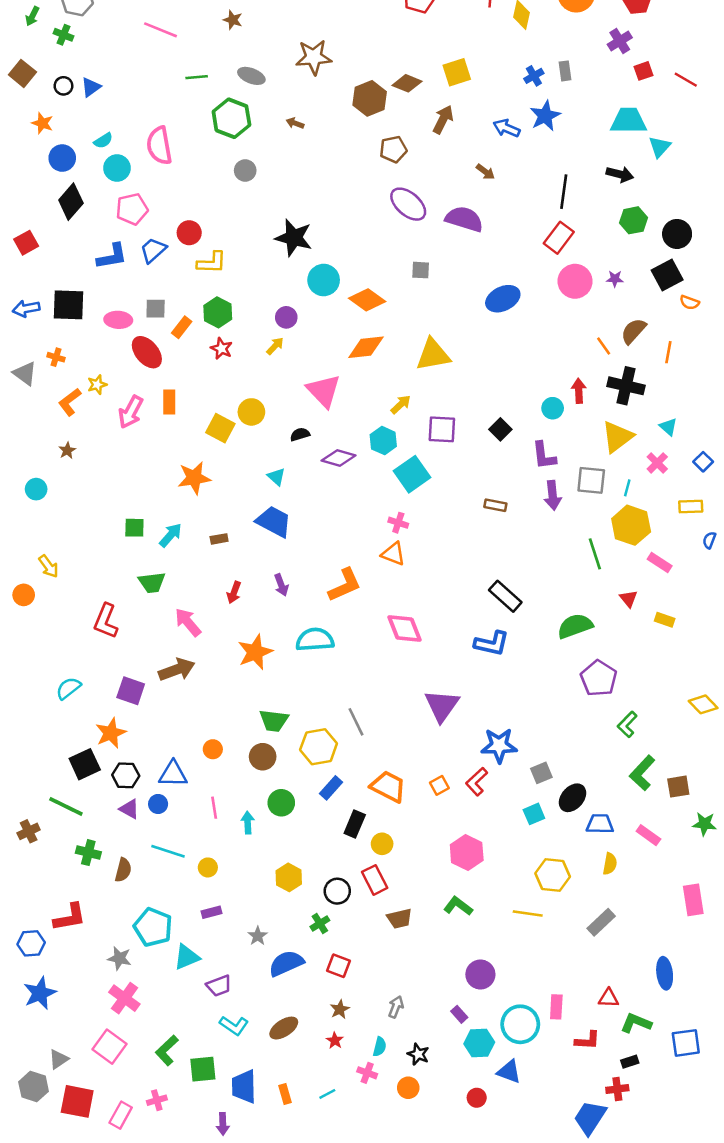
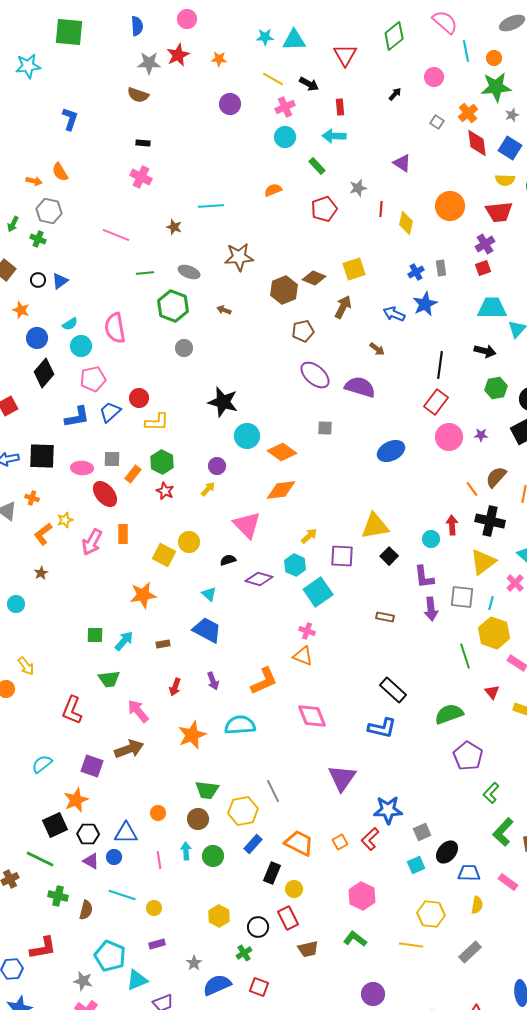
red square: (643, 71) -> (483, 268), moved
yellow triangle: (433, 355) -> (375, 526), moved
cyan arrow: (248, 823) -> (186, 851), moved

